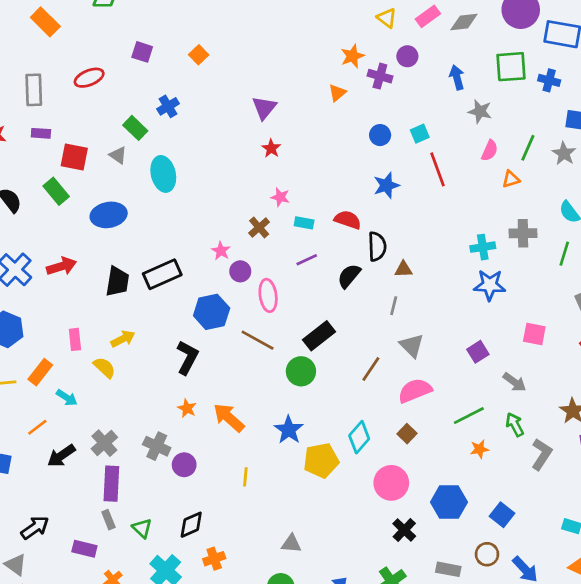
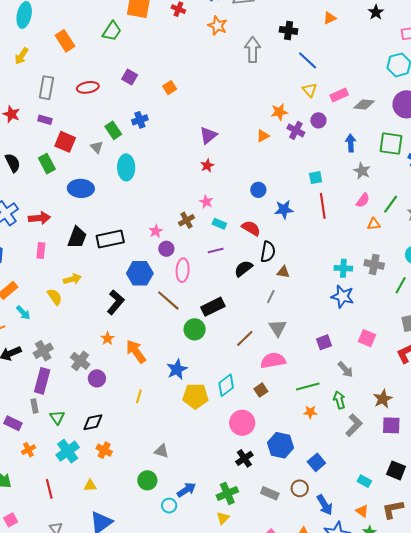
blue circle: (380, 135) -> (258, 190), moved
pink rectangle: (75, 339) -> (41, 251), moved
orange cross: (214, 559) -> (104, 450), turned 35

